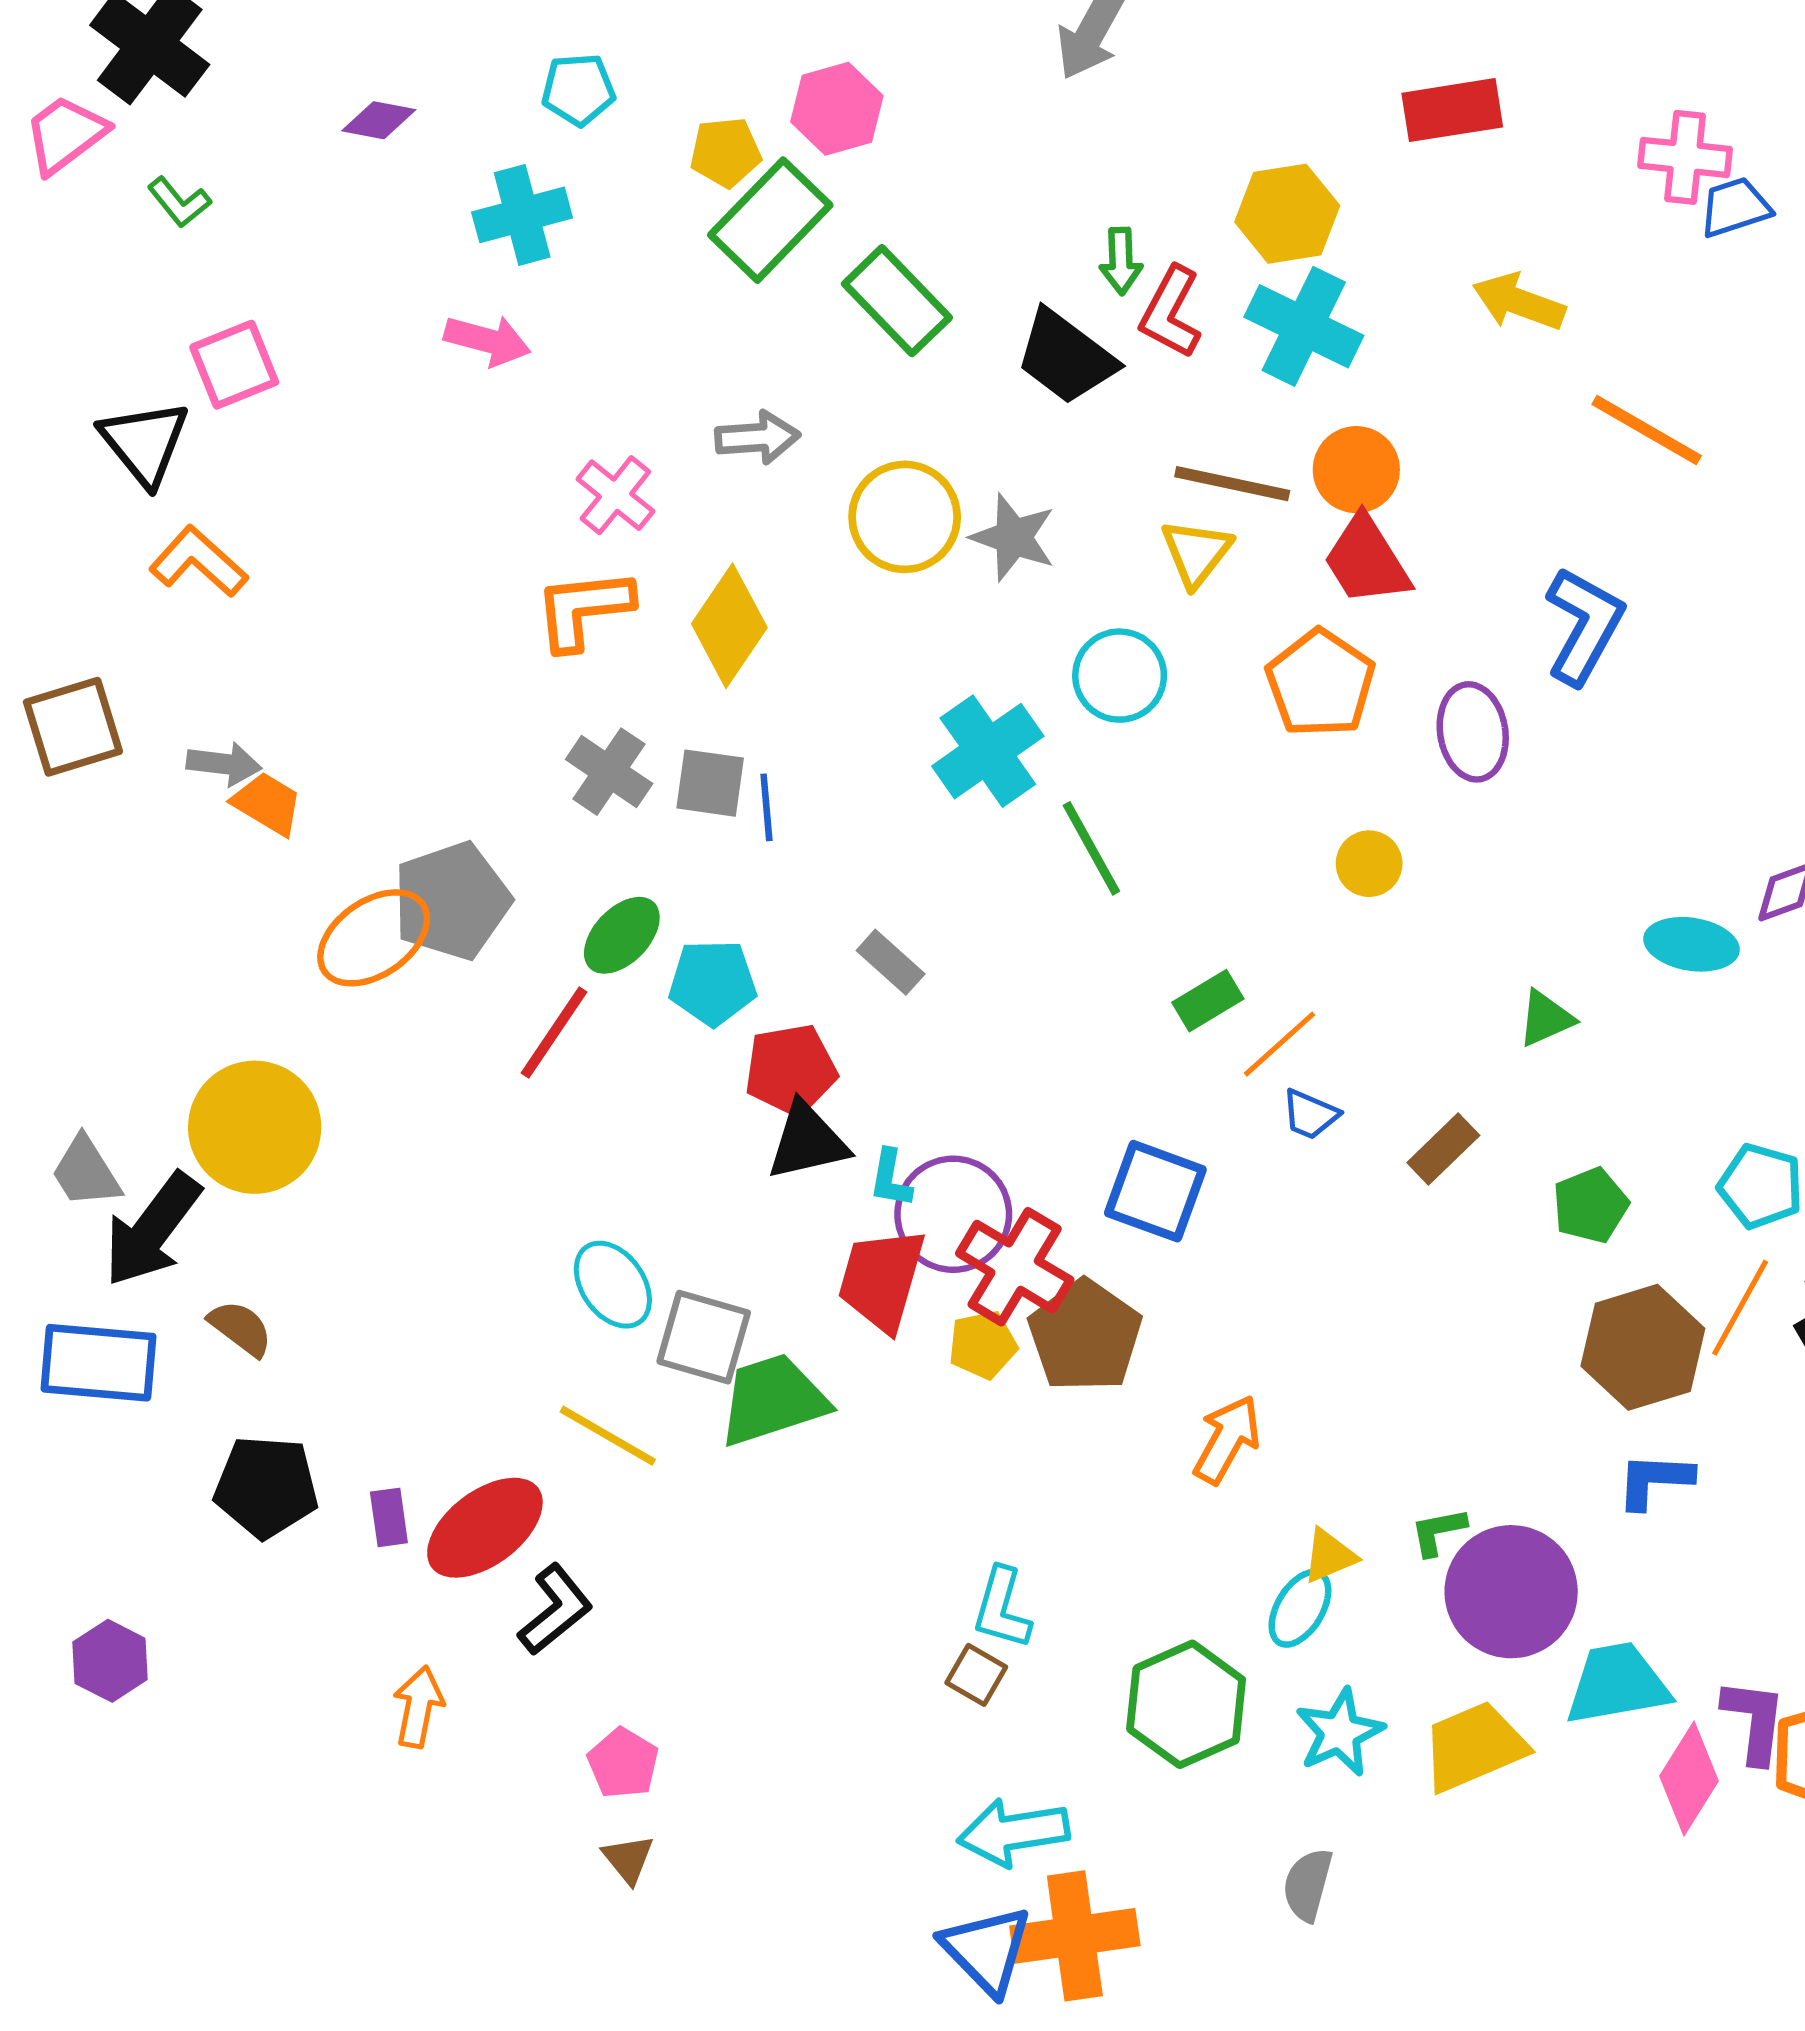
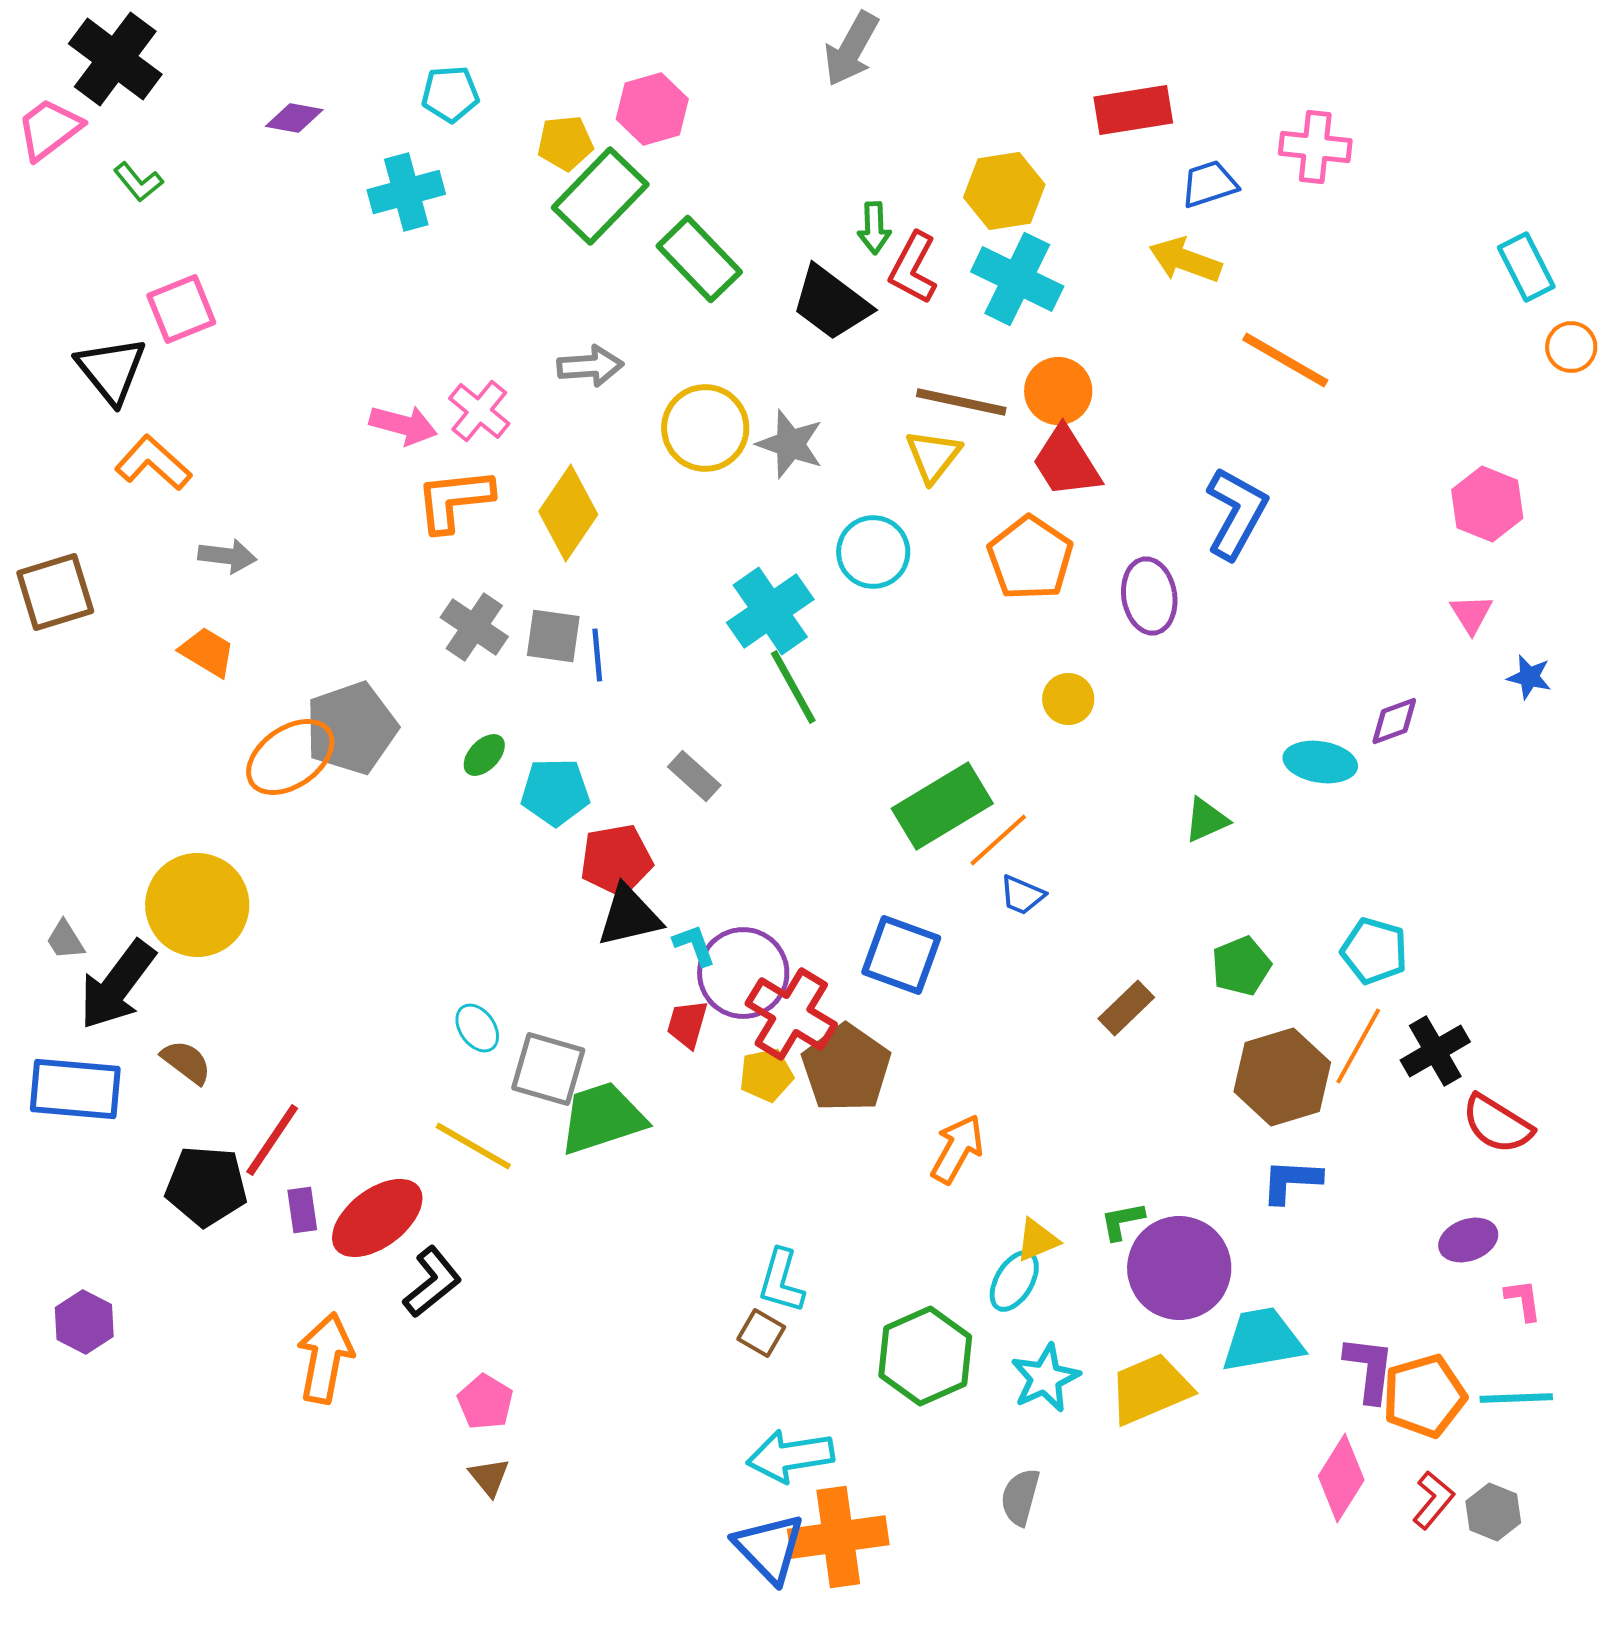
blue trapezoid: (1735, 207) -> (1209, 184), moved
pink arrow: (487, 340) -> (403, 425), moved
gray arrow: (224, 764) -> (227, 556), moved
green line: (1091, 848) -> (793, 687), moved
green ellipse: (622, 935) -> (484, 755), size x0.7
green rectangle: (1208, 1001) -> (942, 806), size x1.8
red line: (554, 1033) -> (272, 1140), moved
brown rectangle: (1443, 1149) -> (1126, 1008), moved
gray trapezoid: (86, 1172) -> (65, 940), size x0.7
cyan L-shape: (891, 1178) -> (694, 945), turned 150
red trapezoid: (882, 1279) -> (687, 1024), size x0.6
cyan ellipse: (613, 1285) -> (477, 1028), size x0.7
orange arrow: (418, 1707) -> (325, 1358), size x1.4
pink diamond: (1689, 1779) -> (1341, 1478), moved

